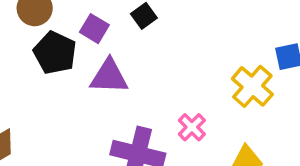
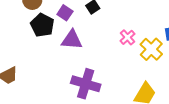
pink cross: (192, 127) -> (127, 37), moved

